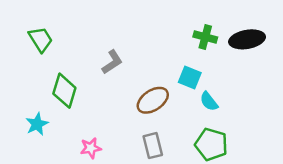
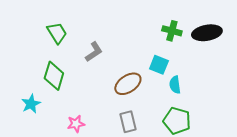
green trapezoid: (41, 39) -> (57, 33), moved
cyan semicircle: (209, 101) -> (175, 85), turned 30

